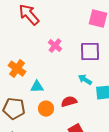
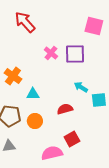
purple square: (90, 52) -> (75, 54), moved
orange circle: (46, 109) -> (35, 121), moved

